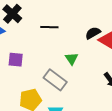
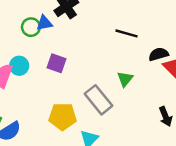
black line: (49, 27) -> (126, 33), moved

